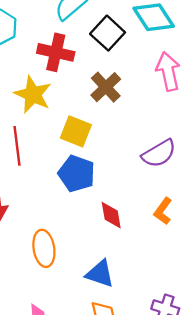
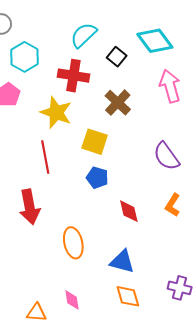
black square: (108, 33) -> (117, 57), size x0.7
purple semicircle: (159, 153) -> (166, 156), turned 88
blue pentagon: (77, 174) -> (97, 178), size x0.7

